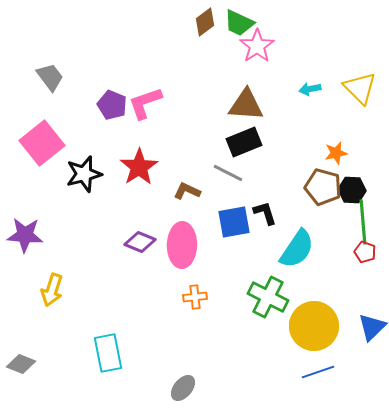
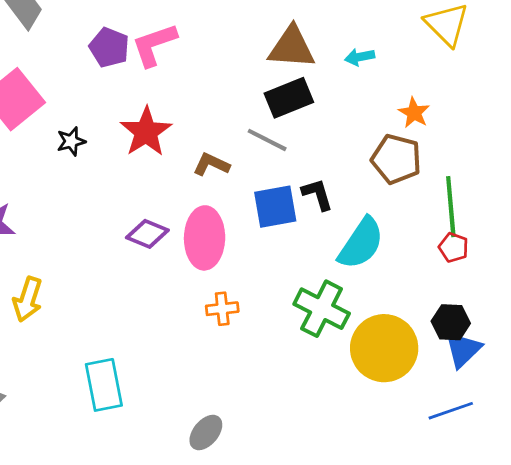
cyan arrow: (310, 89) -> (360, 57), moved
orange star: (336, 153) -> (414, 113), turned -30
black star: (84, 174) -> (71, 141), size x0.6
black hexagon: (352, 190) -> (451, 322), moved
blue line: (318, 372) -> (451, 411), moved

